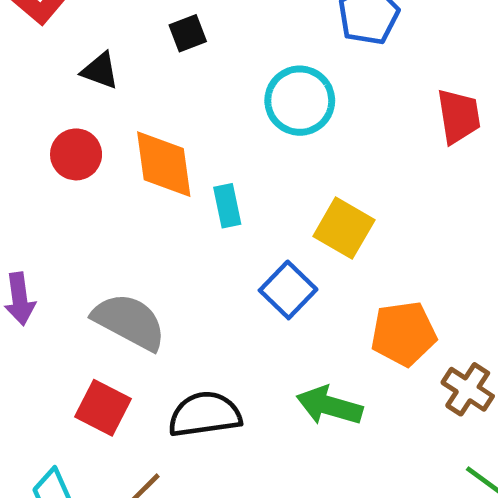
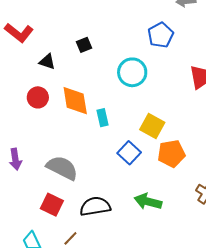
orange pentagon: (404, 334) -> (171, 154), moved

